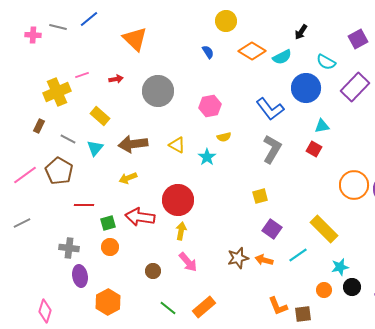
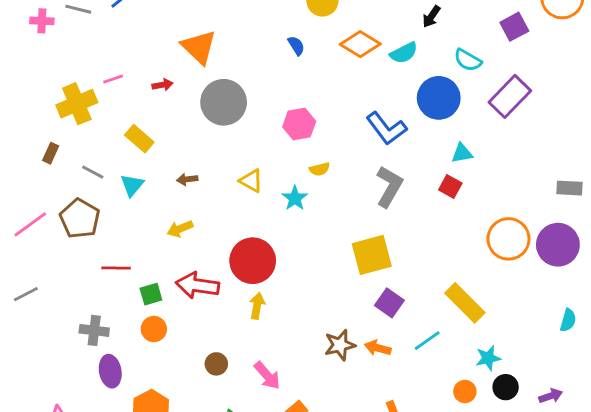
orange triangle: (135, 39) -> (199, 47), moved
brown arrow: (133, 144) -> (187, 179), size x0.5
yellow square: (260, 196) -> (372, 255), size x1.8
pink arrow: (188, 262) -> (267, 376), moved

